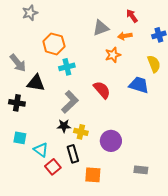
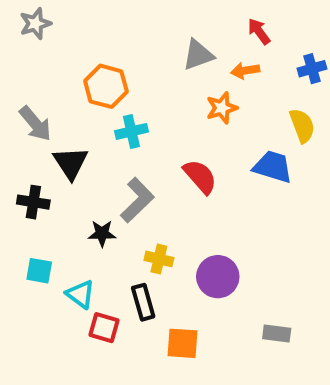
gray star: (30, 13) -> (35, 24), moved
black triangle: (36, 83) -> (71, 163), turned 48
black star: (64, 126) -> (102, 233), moved
red square: (53, 167) -> (104, 328), turned -35

